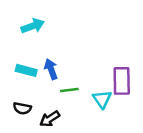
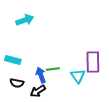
blue arrow: (51, 69) -> (41, 75), moved
cyan rectangle: (26, 70) -> (13, 60), moved

